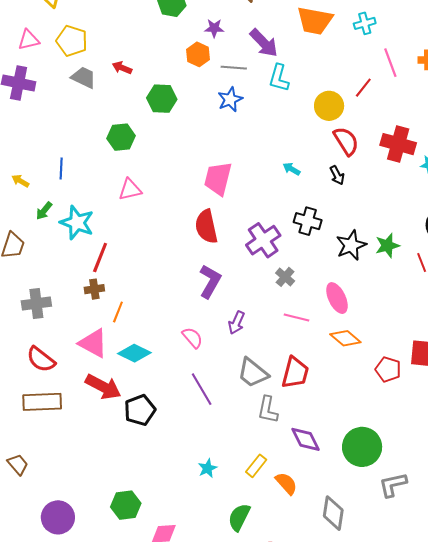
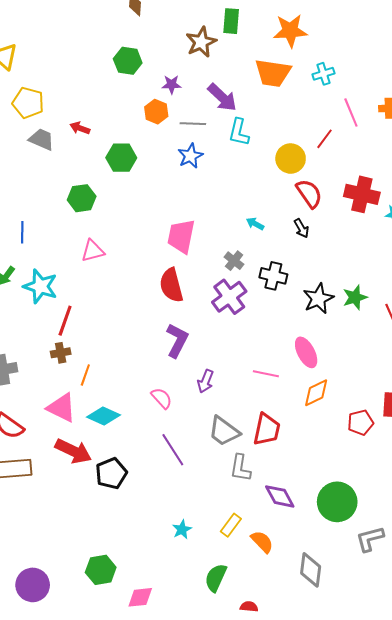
gray cross: (285, 277) -> (234, 261), moved
orange diamond: (345, 338) -> (316, 393), turned -64
red pentagon: (388, 369) -> (361, 423), turned -30

